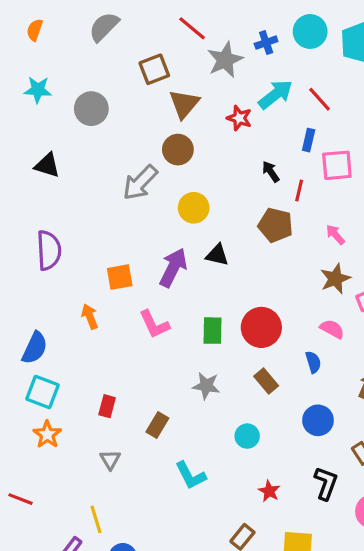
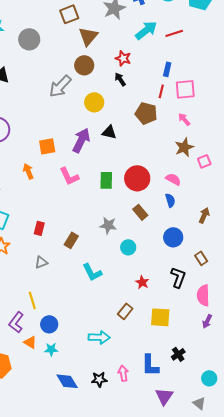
red line: (320, 99) -> (174, 33), turned -66
red star: (239, 118) -> (123, 58), moved
blue rectangle: (309, 140) -> (167, 69), moved
pink square: (337, 165) -> (185, 89), moved
black arrow: (271, 172) -> (120, 79), moved
pink semicircle: (332, 329) -> (173, 179), moved
gray star: (206, 386) -> (108, 225), moved
gray triangle: (110, 460) -> (41, 262), turned 40

